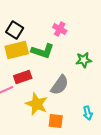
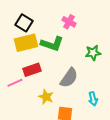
yellow star: (37, 104) -> (46, 97), size x0.7
cyan arrow: (88, 113) -> (93, 99), moved

